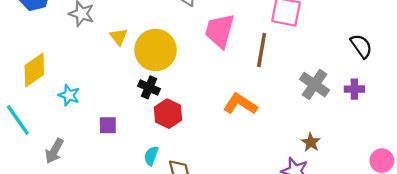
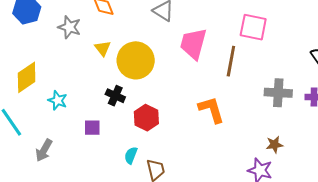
gray cross: (315, 85) -> (278, 93), turned -32
black cross: (149, 87) -> (115, 96), moved
orange L-shape: (240, 104) -> (211, 110), turned 40
brown star: (311, 142) -> (274, 145), turned 30

